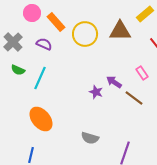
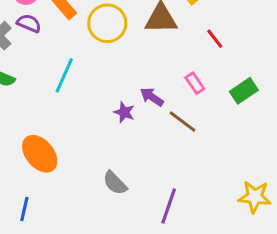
purple semicircle: (44, 44) -> (29, 23), moved
cyan line: (40, 78) -> (64, 75), moved
gray semicircle: (90, 138) -> (115, 183), turned 30

